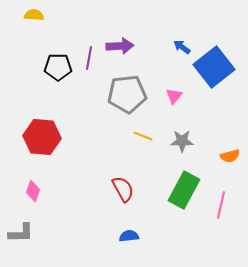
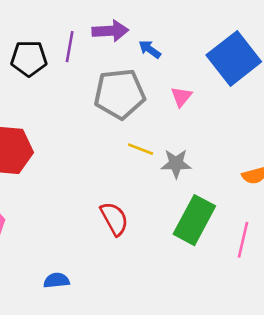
blue arrow: (182, 47) -> (150, 49), moved
gray star: (182, 141) -> (176, 164), moved
blue semicircle: (129, 236) -> (56, 280), moved

